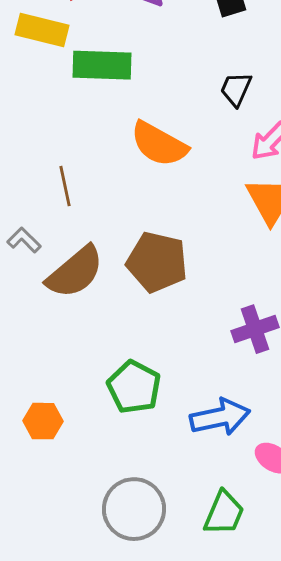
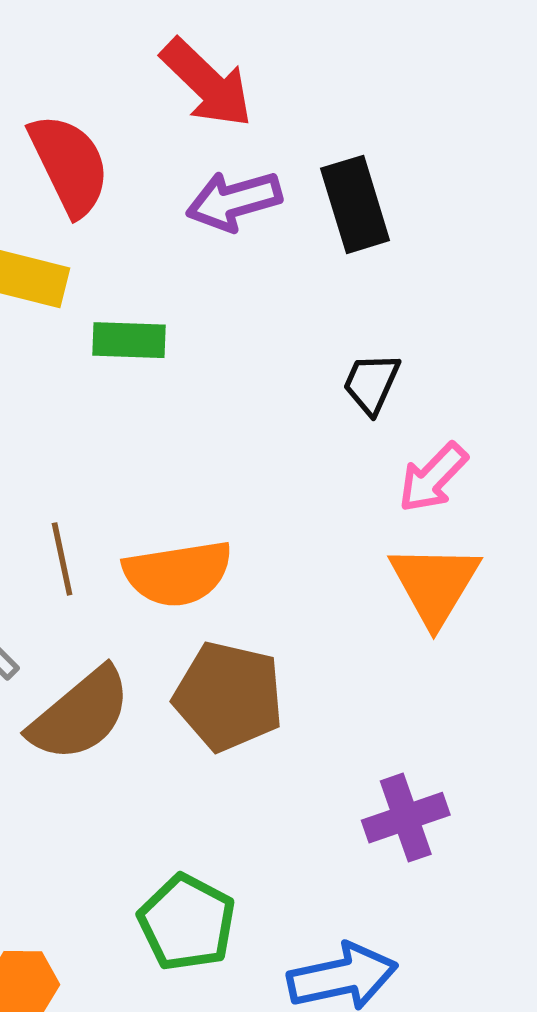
green rectangle: (102, 65) -> (129, 340), size x0.7
orange semicircle: (159, 144) -> (178, 573), moved, turned -38

